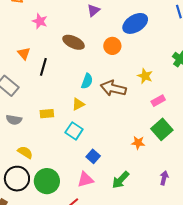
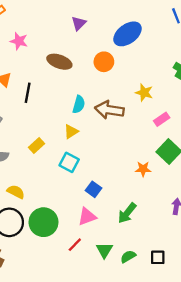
yellow rectangle: (47, 114) -> (36, 145), turned -32

